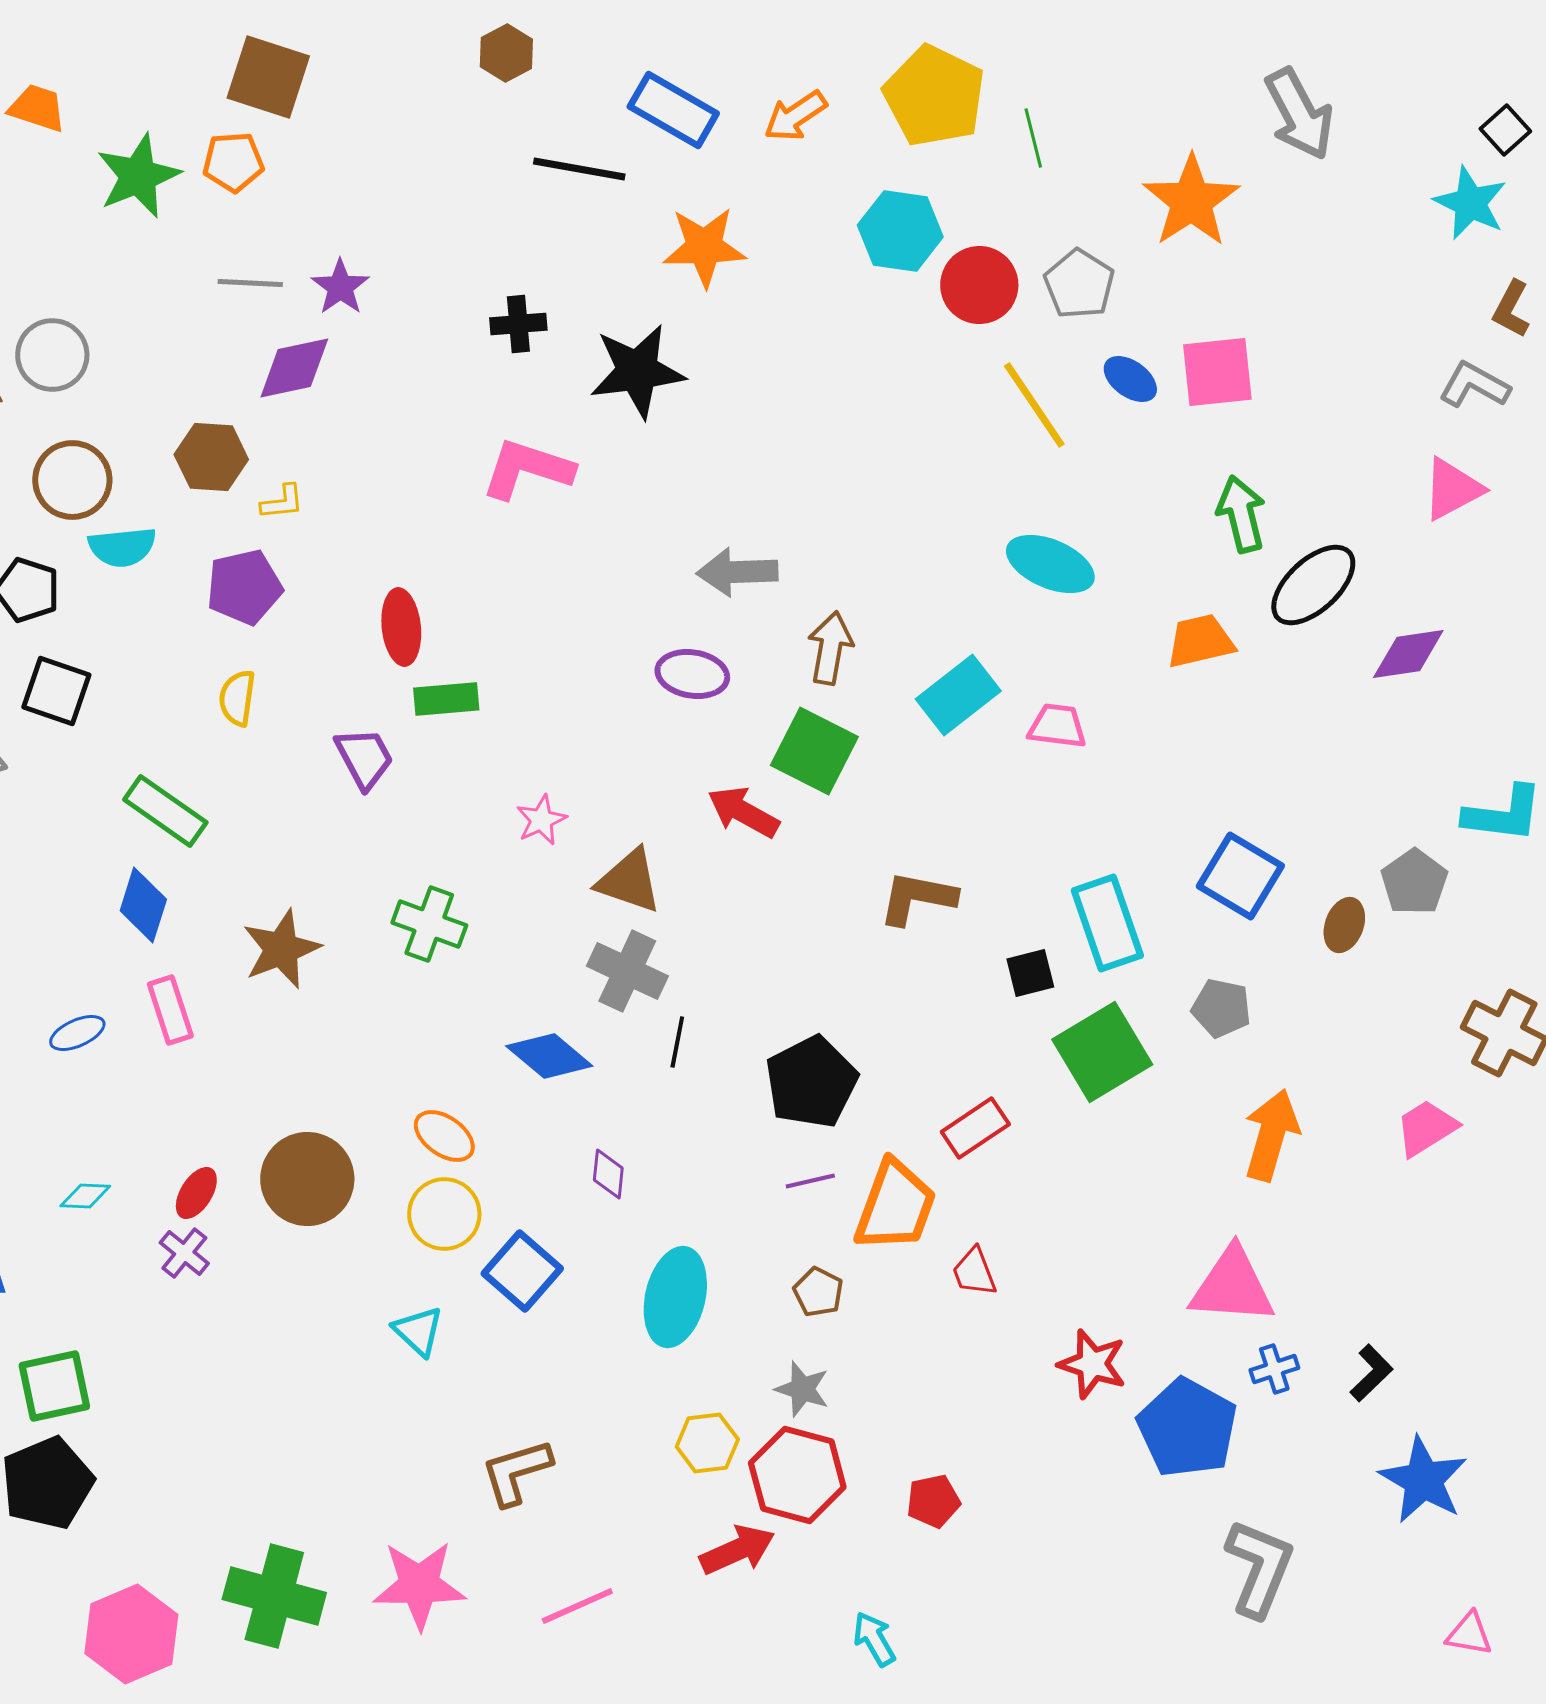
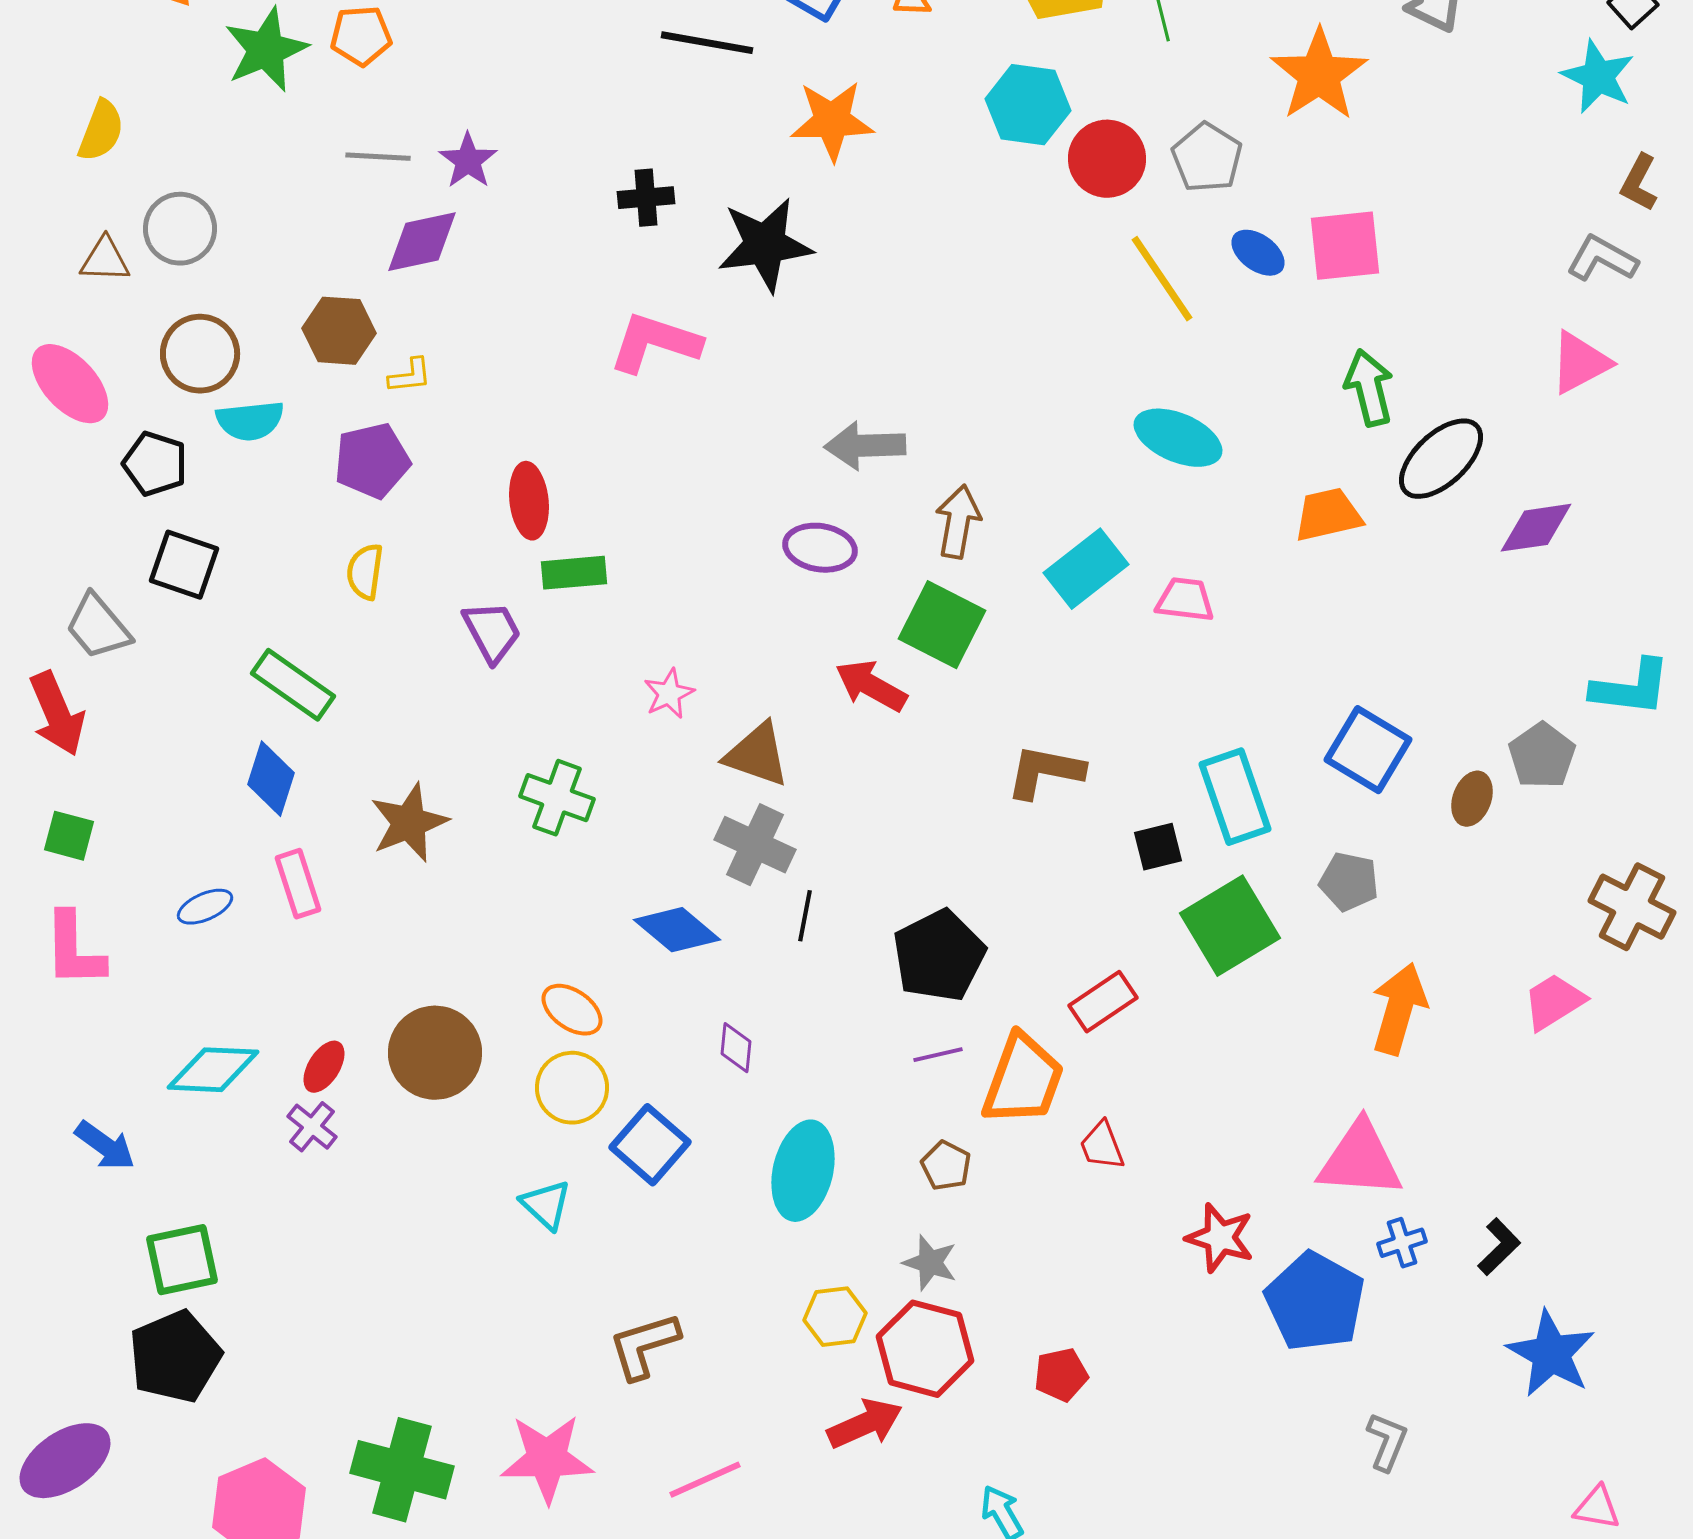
cyan diamond: (85, 1196) -> (213, 1070), size x1.8
gray L-shape: (1259, 1568) -> (1387, 1442), size x0.6

